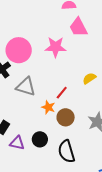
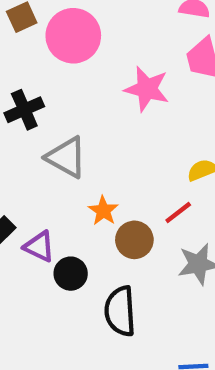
pink circle: (19, 50) -> (73, 36), moved
red line: (62, 93) -> (178, 212), moved
purple triangle: (17, 143) -> (39, 247), moved

